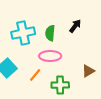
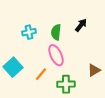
cyan cross: (23, 33) -> (29, 32), size x0.6
pink ellipse: (50, 56) -> (56, 55), turned 65

